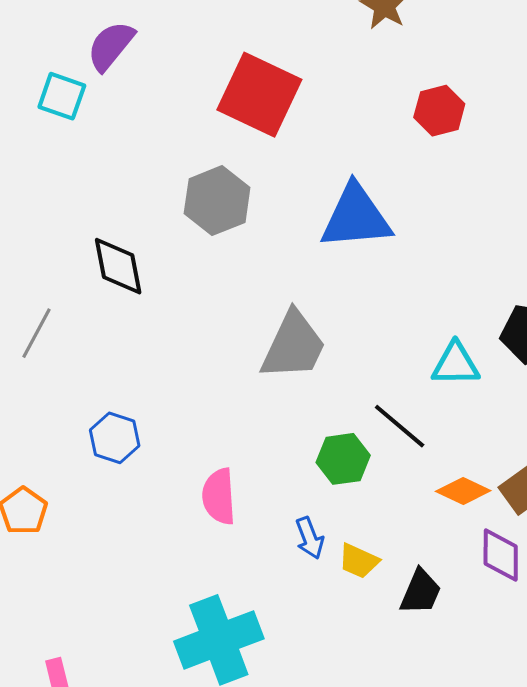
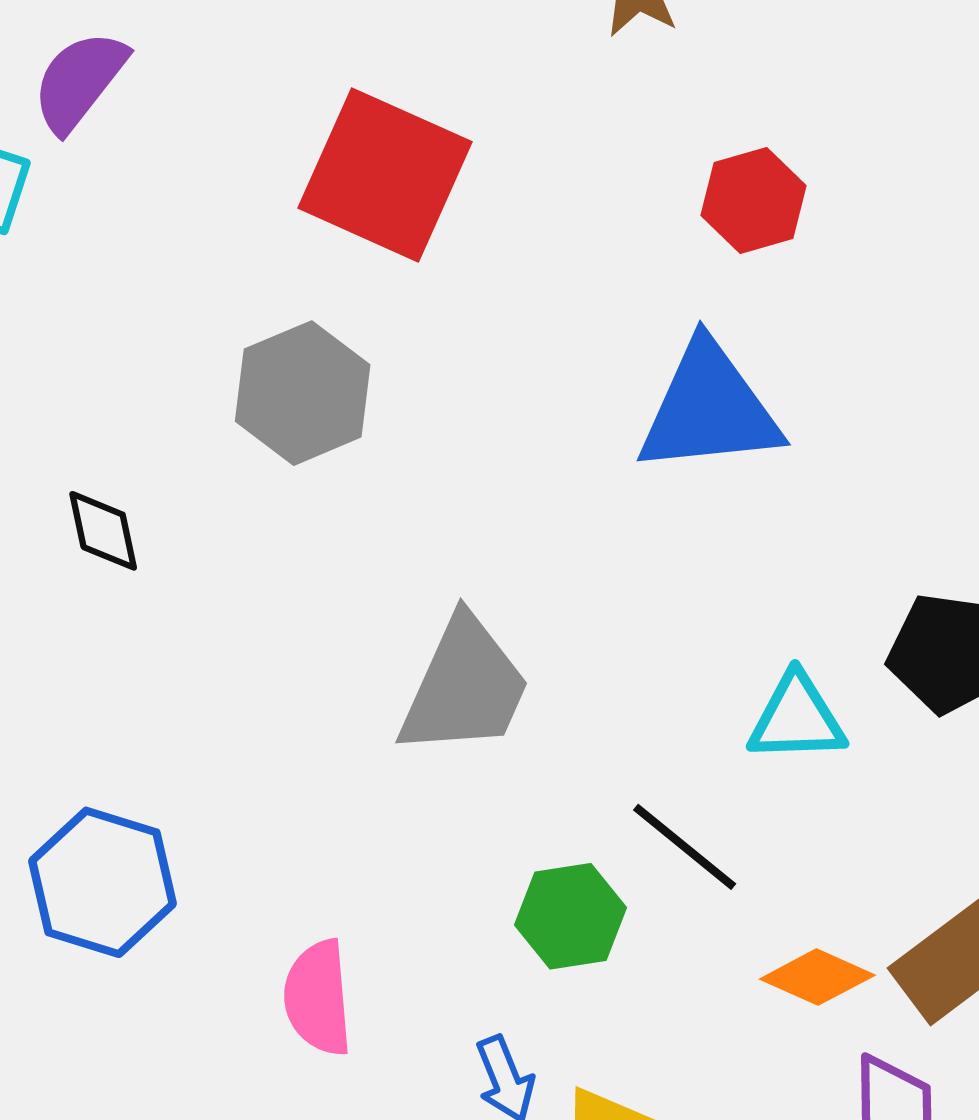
blue triangle: (356, 217) -> (709, 409), moved
black diamond: (118, 266) -> (103, 531), size x0.7
blue hexagon: (115, 438) -> (103, 882), size x1.4

